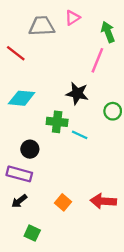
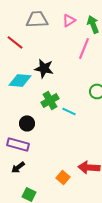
pink triangle: (72, 18) -> (69, 20), moved
black star: (77, 93) -> (44, 68), moved
green cross: (57, 122) -> (50, 100), turned -36
orange square: (63, 202) -> (63, 177), moved

